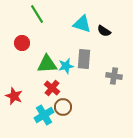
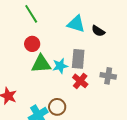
red circle: (22, 43) -> (32, 44), moved
red cross: (52, 88) -> (80, 81), moved

